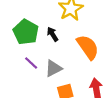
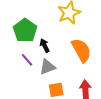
black arrow: (53, 34) -> (45, 46), moved

